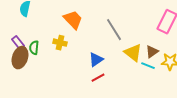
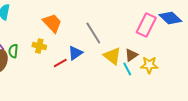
blue triangle: (96, 60) -> (75, 53), moved
cyan line: (148, 66) -> (127, 69), turned 40
red line: (98, 78) -> (60, 63), moved

